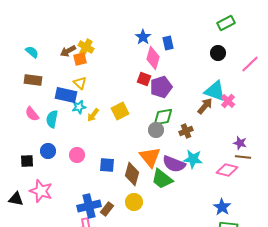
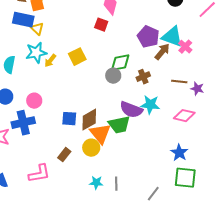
purple pentagon: (161, 87) -> (148, 37), moved, turned -30
blue rectangle: (66, 95) -> (23, 20), moved
cyan star: (79, 107) -> (36, 53), size x1.5
orange triangle: (150, 157) -> (100, 134), moved
brown line: (243, 157) -> (179, 82), moved
blue square: (107, 165) -> (69, 119), moved
brown diamond: (132, 174) -> (89, 120), turned 45
green trapezoid: (162, 179) -> (119, 125), turned -50
blue cross: (89, 206) -> (23, 123), moved

